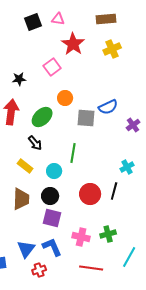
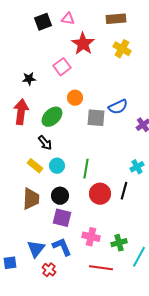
yellow cross: (112, 49) -> (122, 49), turned -36
green line: (73, 153) -> (86, 169), moved
cyan circle: (54, 171) -> (57, 166), moved
green cross: (108, 234) -> (119, 243), moved
red cross: (39, 270) -> (49, 270), turned -32

